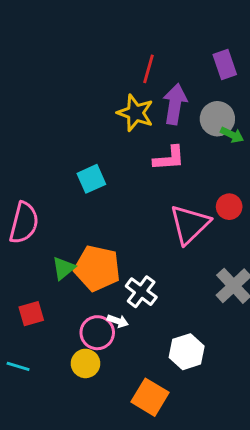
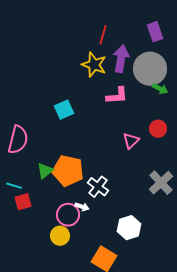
gray circle: (217, 119) -> (150, 69), size x1.4
green arrow: (232, 135) -> (160, 89), moved
pink triangle: (190, 224) -> (131, 141), size x0.6
cyan line: (18, 366) -> (14, 186), moved

